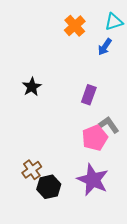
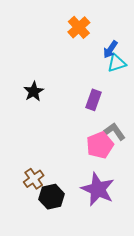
cyan triangle: (114, 22) -> (117, 63), moved

